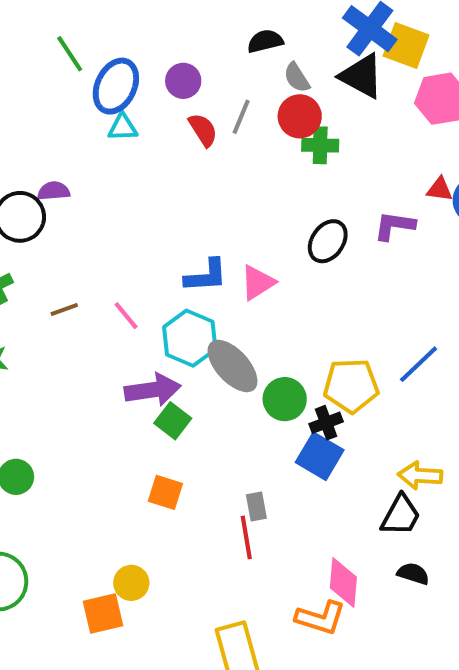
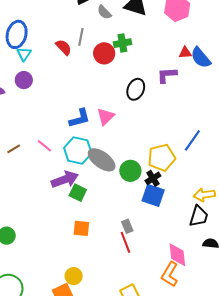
purple circle: (183, 81) -> (24, 80), moved
red circle: (300, 116) -> (104, 53), moved
cyan triangle: (123, 127) -> (24, 54), turned -42
orange L-shape: (321, 618) -> (170, 274), turned 115

